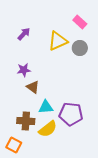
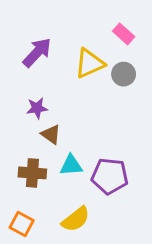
purple arrow: (24, 34) -> (37, 52), size x1.5
brown cross: (26, 121) -> (32, 173), moved
yellow semicircle: (48, 129) -> (76, 219), moved

